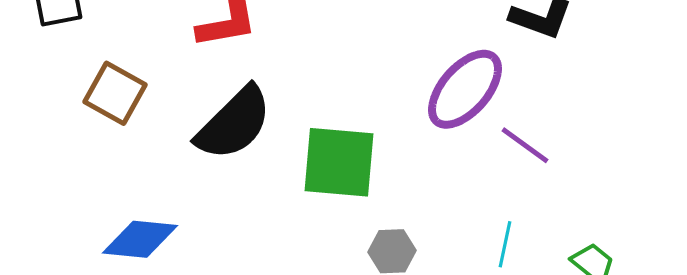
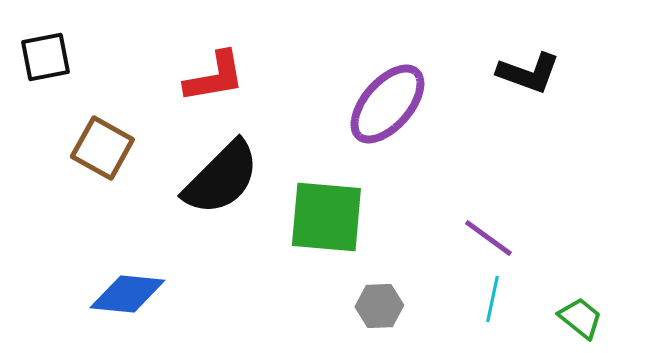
purple ellipse: (465, 89) -> (387, 104), moved
purple line: (525, 145) -> (488, 238), moved

